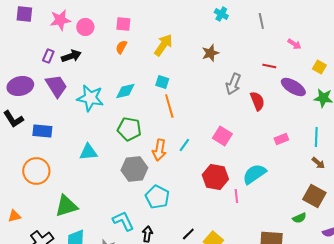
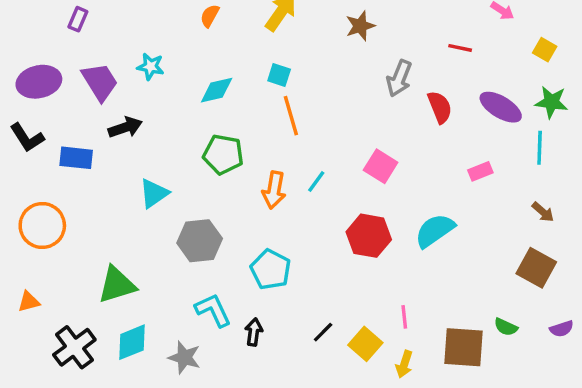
purple rectangle: (48, 56) -> (78, 19), moved
black arrow: (71, 56) -> (125, 127), moved
purple ellipse: (293, 87) -> (501, 107), moved
cyan star: (90, 98) -> (151, 67), moved, size x0.6
cyan line: (316, 137) -> (540, 148), moved
cyan triangle: (88, 152) -> (154, 193), turned -30
gray hexagon: (134, 169) -> (200, 241), moved
orange circle: (36, 171) -> (42, 226), moved
pink line: (236, 196) -> (404, 317), moved
green semicircle: (299, 218) -> (506, 327), moved, turned 48

